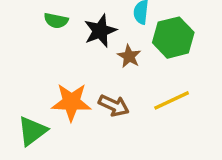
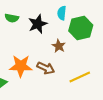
brown star: (129, 56) -> (59, 46), moved
yellow line: (172, 100) -> (80, 77), moved

